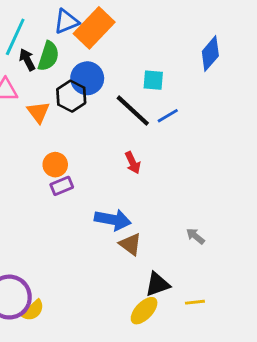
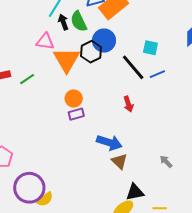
green semicircle: (48, 56) -> (79, 21), turned 130
orange triangle: (38, 112) -> (67, 60), size x1.6

